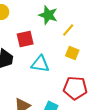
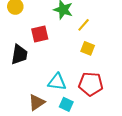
cyan triangle: (40, 64) -> (57, 82), moved

